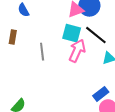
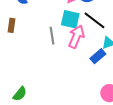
gray line: (42, 52) -> (52, 36), moved
blue rectangle: (101, 94) -> (98, 56), moved

